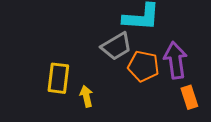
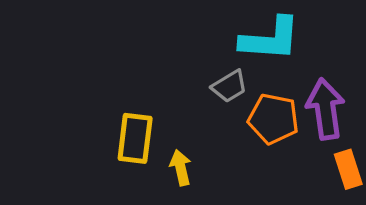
gray trapezoid: (116, 46) -> (229, 86), size x0.7

